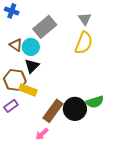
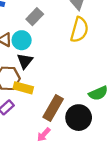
gray rectangle: (45, 27) -> (35, 17), size x0.7
black circle: (75, 109) -> (79, 118), moved

